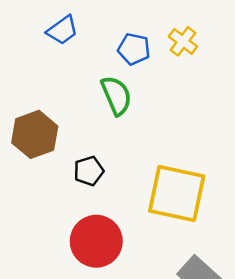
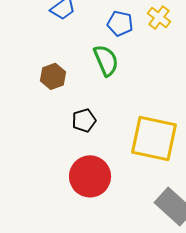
brown hexagon: (35, 134) -> (53, 76), moved, size x0.7

